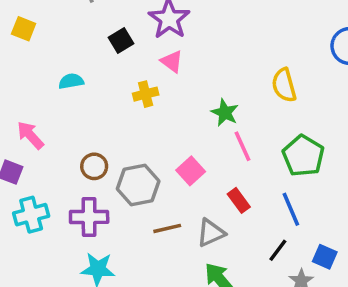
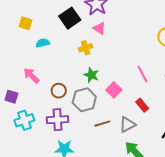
yellow square: (24, 29) -> (26, 23), moved
black square: (121, 40) -> (70, 18), size x1.5
green star: (225, 113) -> (91, 75), moved
pink arrow: (30, 135) -> (31, 76), moved

